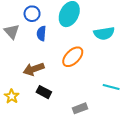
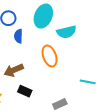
cyan semicircle: (104, 33) -> (66, 32), moved
orange ellipse: (73, 57) -> (50, 56), turned -60

